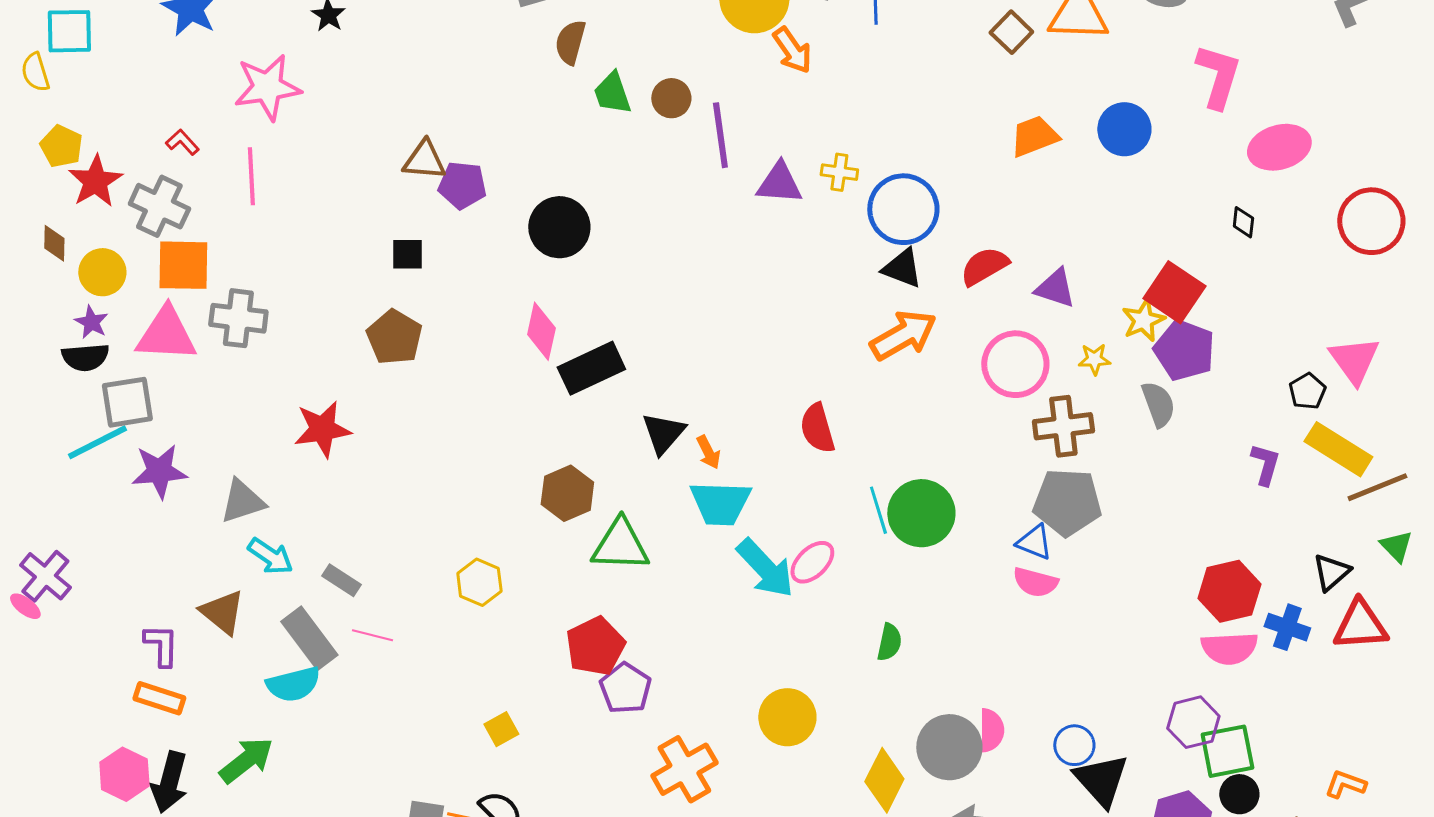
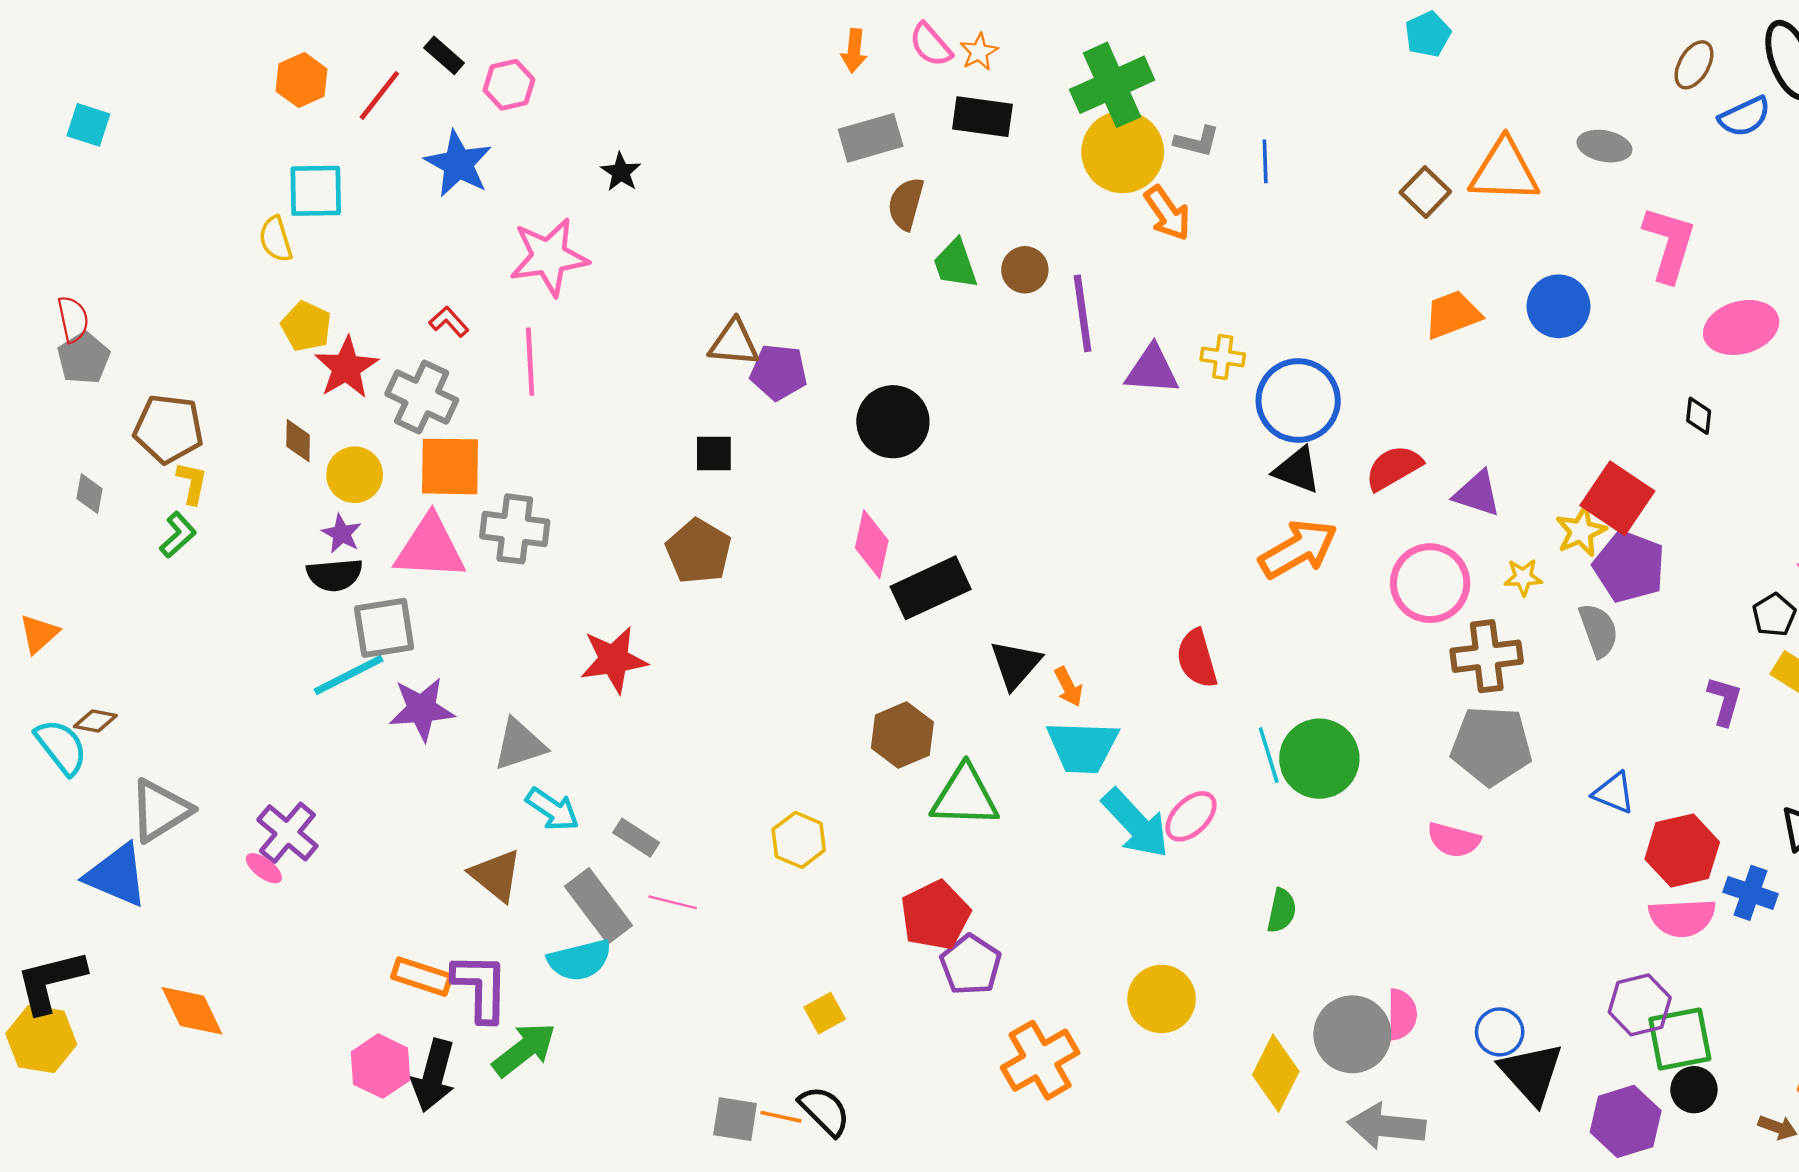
blue triangle: (1034, 542) -> (1614, 793), moved
purple L-shape: (161, 645) -> (481, 987), moved, size x1.4

